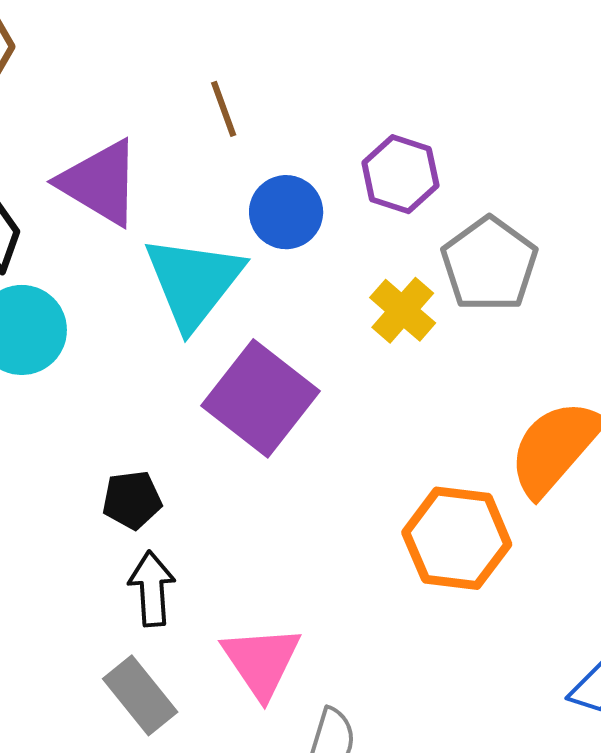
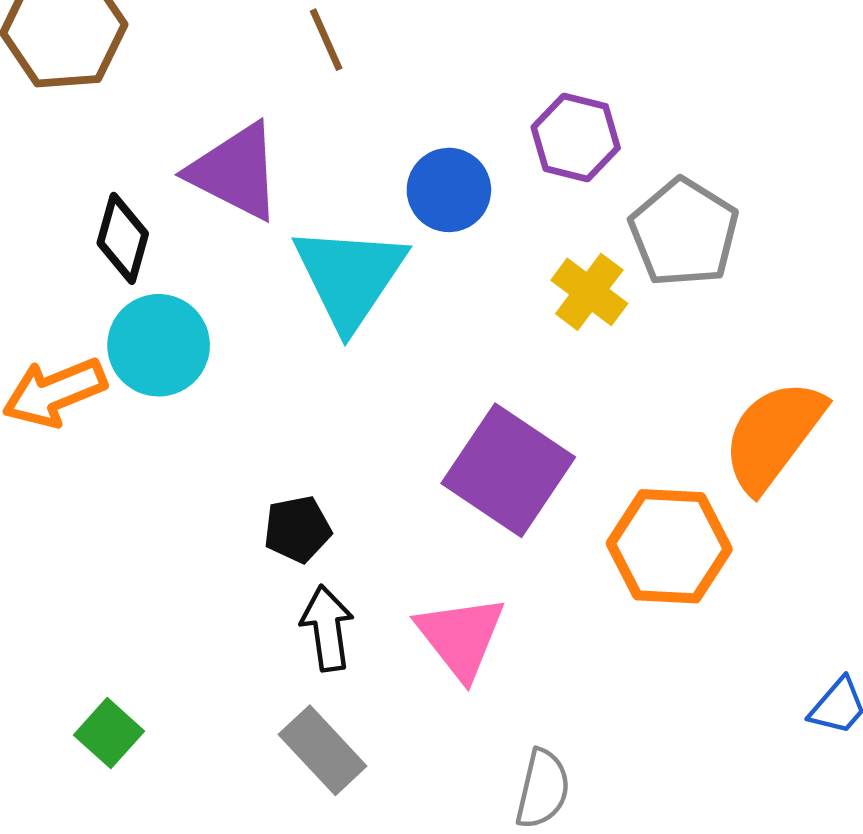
brown line: (224, 109) -> (326, 40), moved
purple square: (261, 398) -> (508, 470), moved
pink triangle: (261, 662) -> (461, 637), moved

